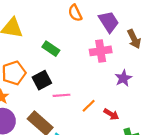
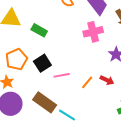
green rectangle: (51, 49) -> (39, 30), moved
red arrow: (111, 114) -> (107, 80), moved

